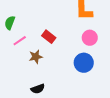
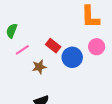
blue circle: (84, 63) -> (72, 57), moved

